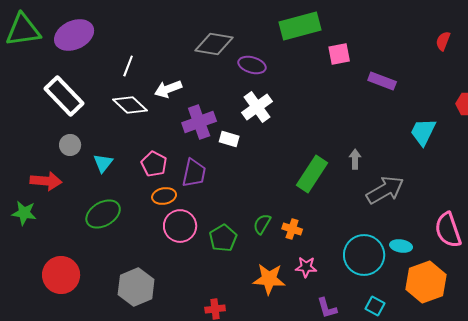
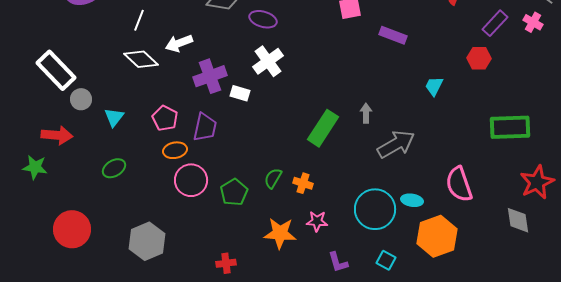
white rectangle: (64, 96) -> (56, 70), moved
cyan trapezoid: (423, 132) -> (434, 86), size x0.7
green ellipse: (103, 214) -> (114, 168), size x0.7

